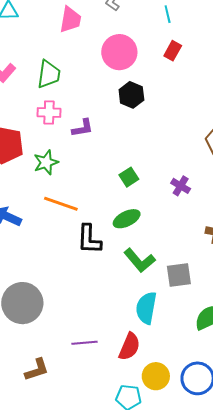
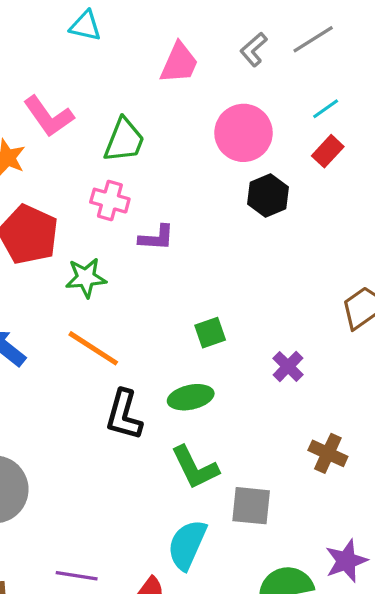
cyan line: (168, 14) -> (326, 109), moved, turned 54
black hexagon: (131, 95) -> (268, 195), moved

